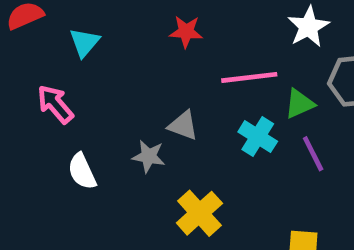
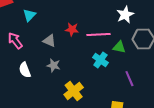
red star: (186, 32) -> (72, 29), moved
green triangle: (299, 104) -> (119, 47), turned 32
gray triangle: (183, 125) -> (49, 41), moved
purple line: (313, 154) -> (129, 79), moved

